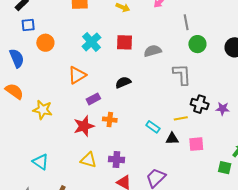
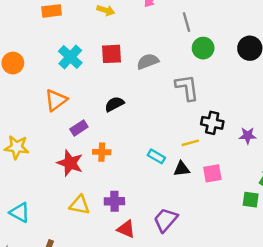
purple star: (223, 109) -> (248, 136), moved
red star: (84, 126) -> (70, 163), turned -30

